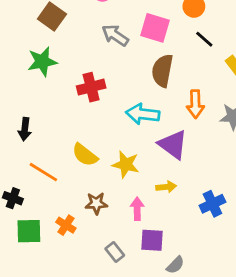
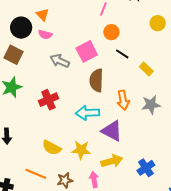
pink square: (155, 28) -> (87, 51), turned -35
orange line: (43, 172) -> (36, 174), moved
yellow arrow: (166, 187) -> (112, 161), size x1.5

